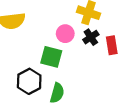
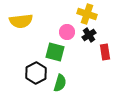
red rectangle: (112, 45) -> (105, 52), moved

